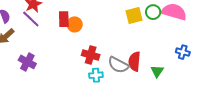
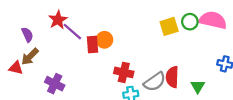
purple line: (31, 19) -> (72, 32), moved
red rectangle: (64, 19) -> (92, 44), moved
gray semicircle: (118, 65) -> (155, 82), turned -60

